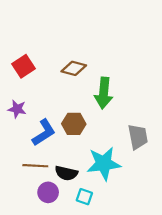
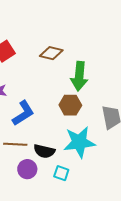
brown hexagon: (74, 124) -> (70, 105), moved

